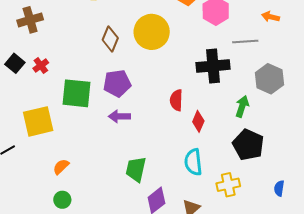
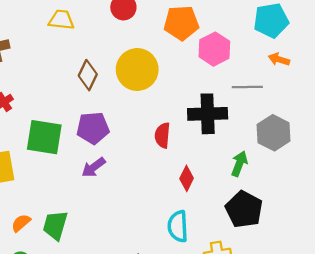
red semicircle: (176, 100) -> (162, 135), moved
purple arrow: (119, 116) -> (94, 167), turned -40
green trapezoid: (136, 169) -> (55, 225), moved

